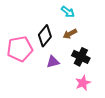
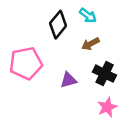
black diamond: (45, 36) -> (58, 25), moved

